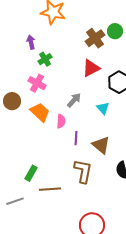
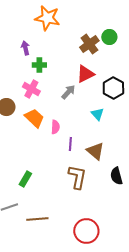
green cross: (45, 59) -> (39, 65), turned 32
gray arrow: (74, 100) -> (68, 92), moved
brown line: (50, 189) -> (37, 219), moved

